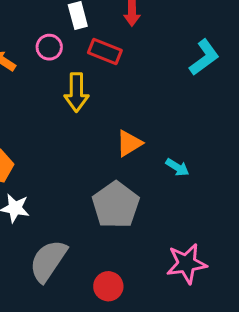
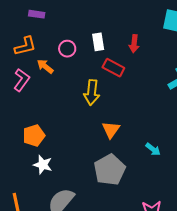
pink circle: (49, 47) -> (67, 49), moved
orange triangle: (129, 143) -> (111, 130), moved, turned -30

